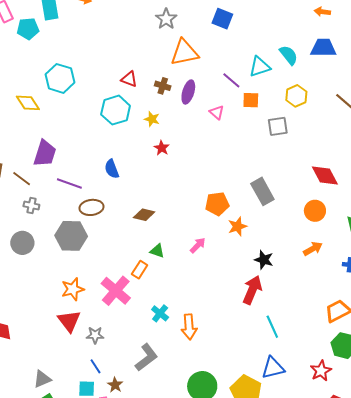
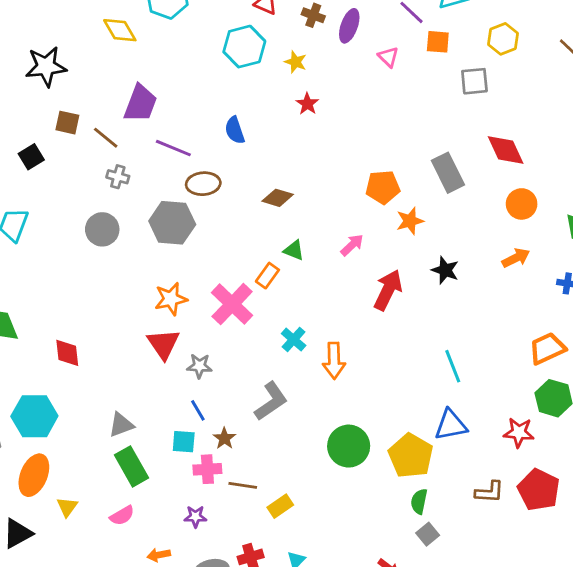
red diamond: (325, 175) -> (506, 150), moved
red arrow: (252, 290) -> (388, 290), moved
red star: (321, 371) -> (519, 432), turned 30

